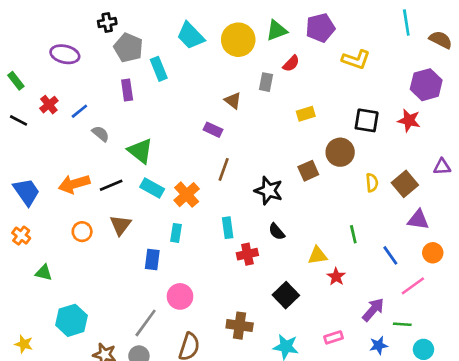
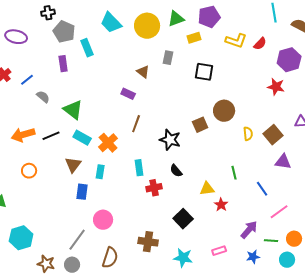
red semicircle: (291, 64) -> (260, 44), moved
yellow rectangle: (306, 114) -> (194, 38), moved
black square: (367, 120) -> (204, 72), moved
brown triangle: (120, 225) -> (73, 165), moved
orange circle: (433, 253) -> (294, 239), moved

